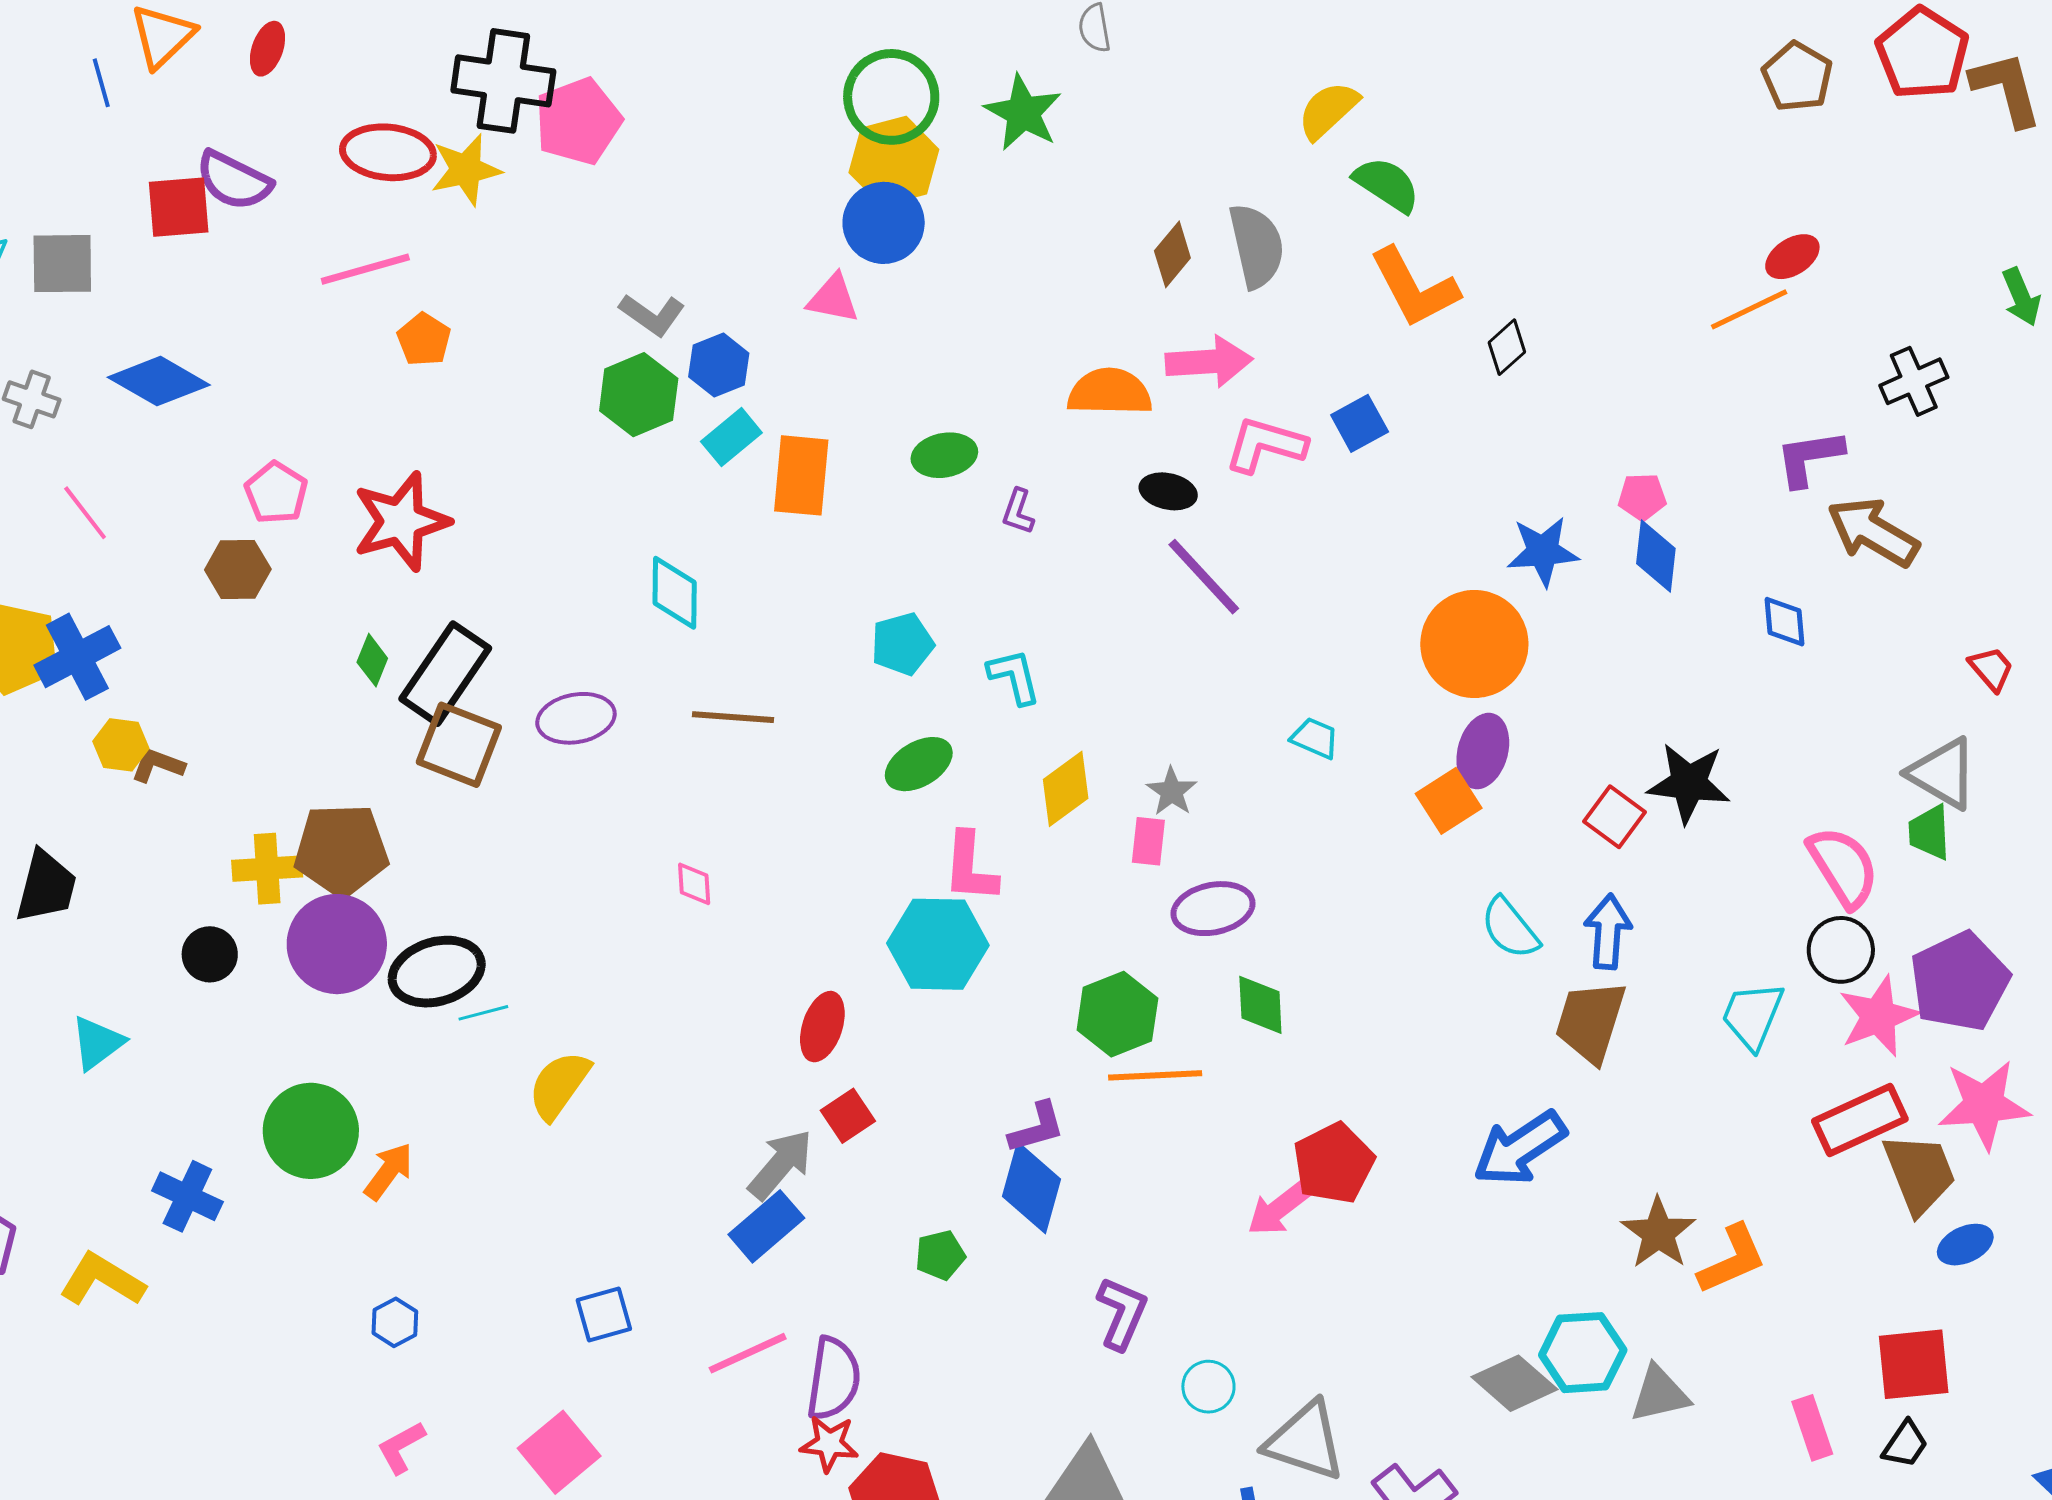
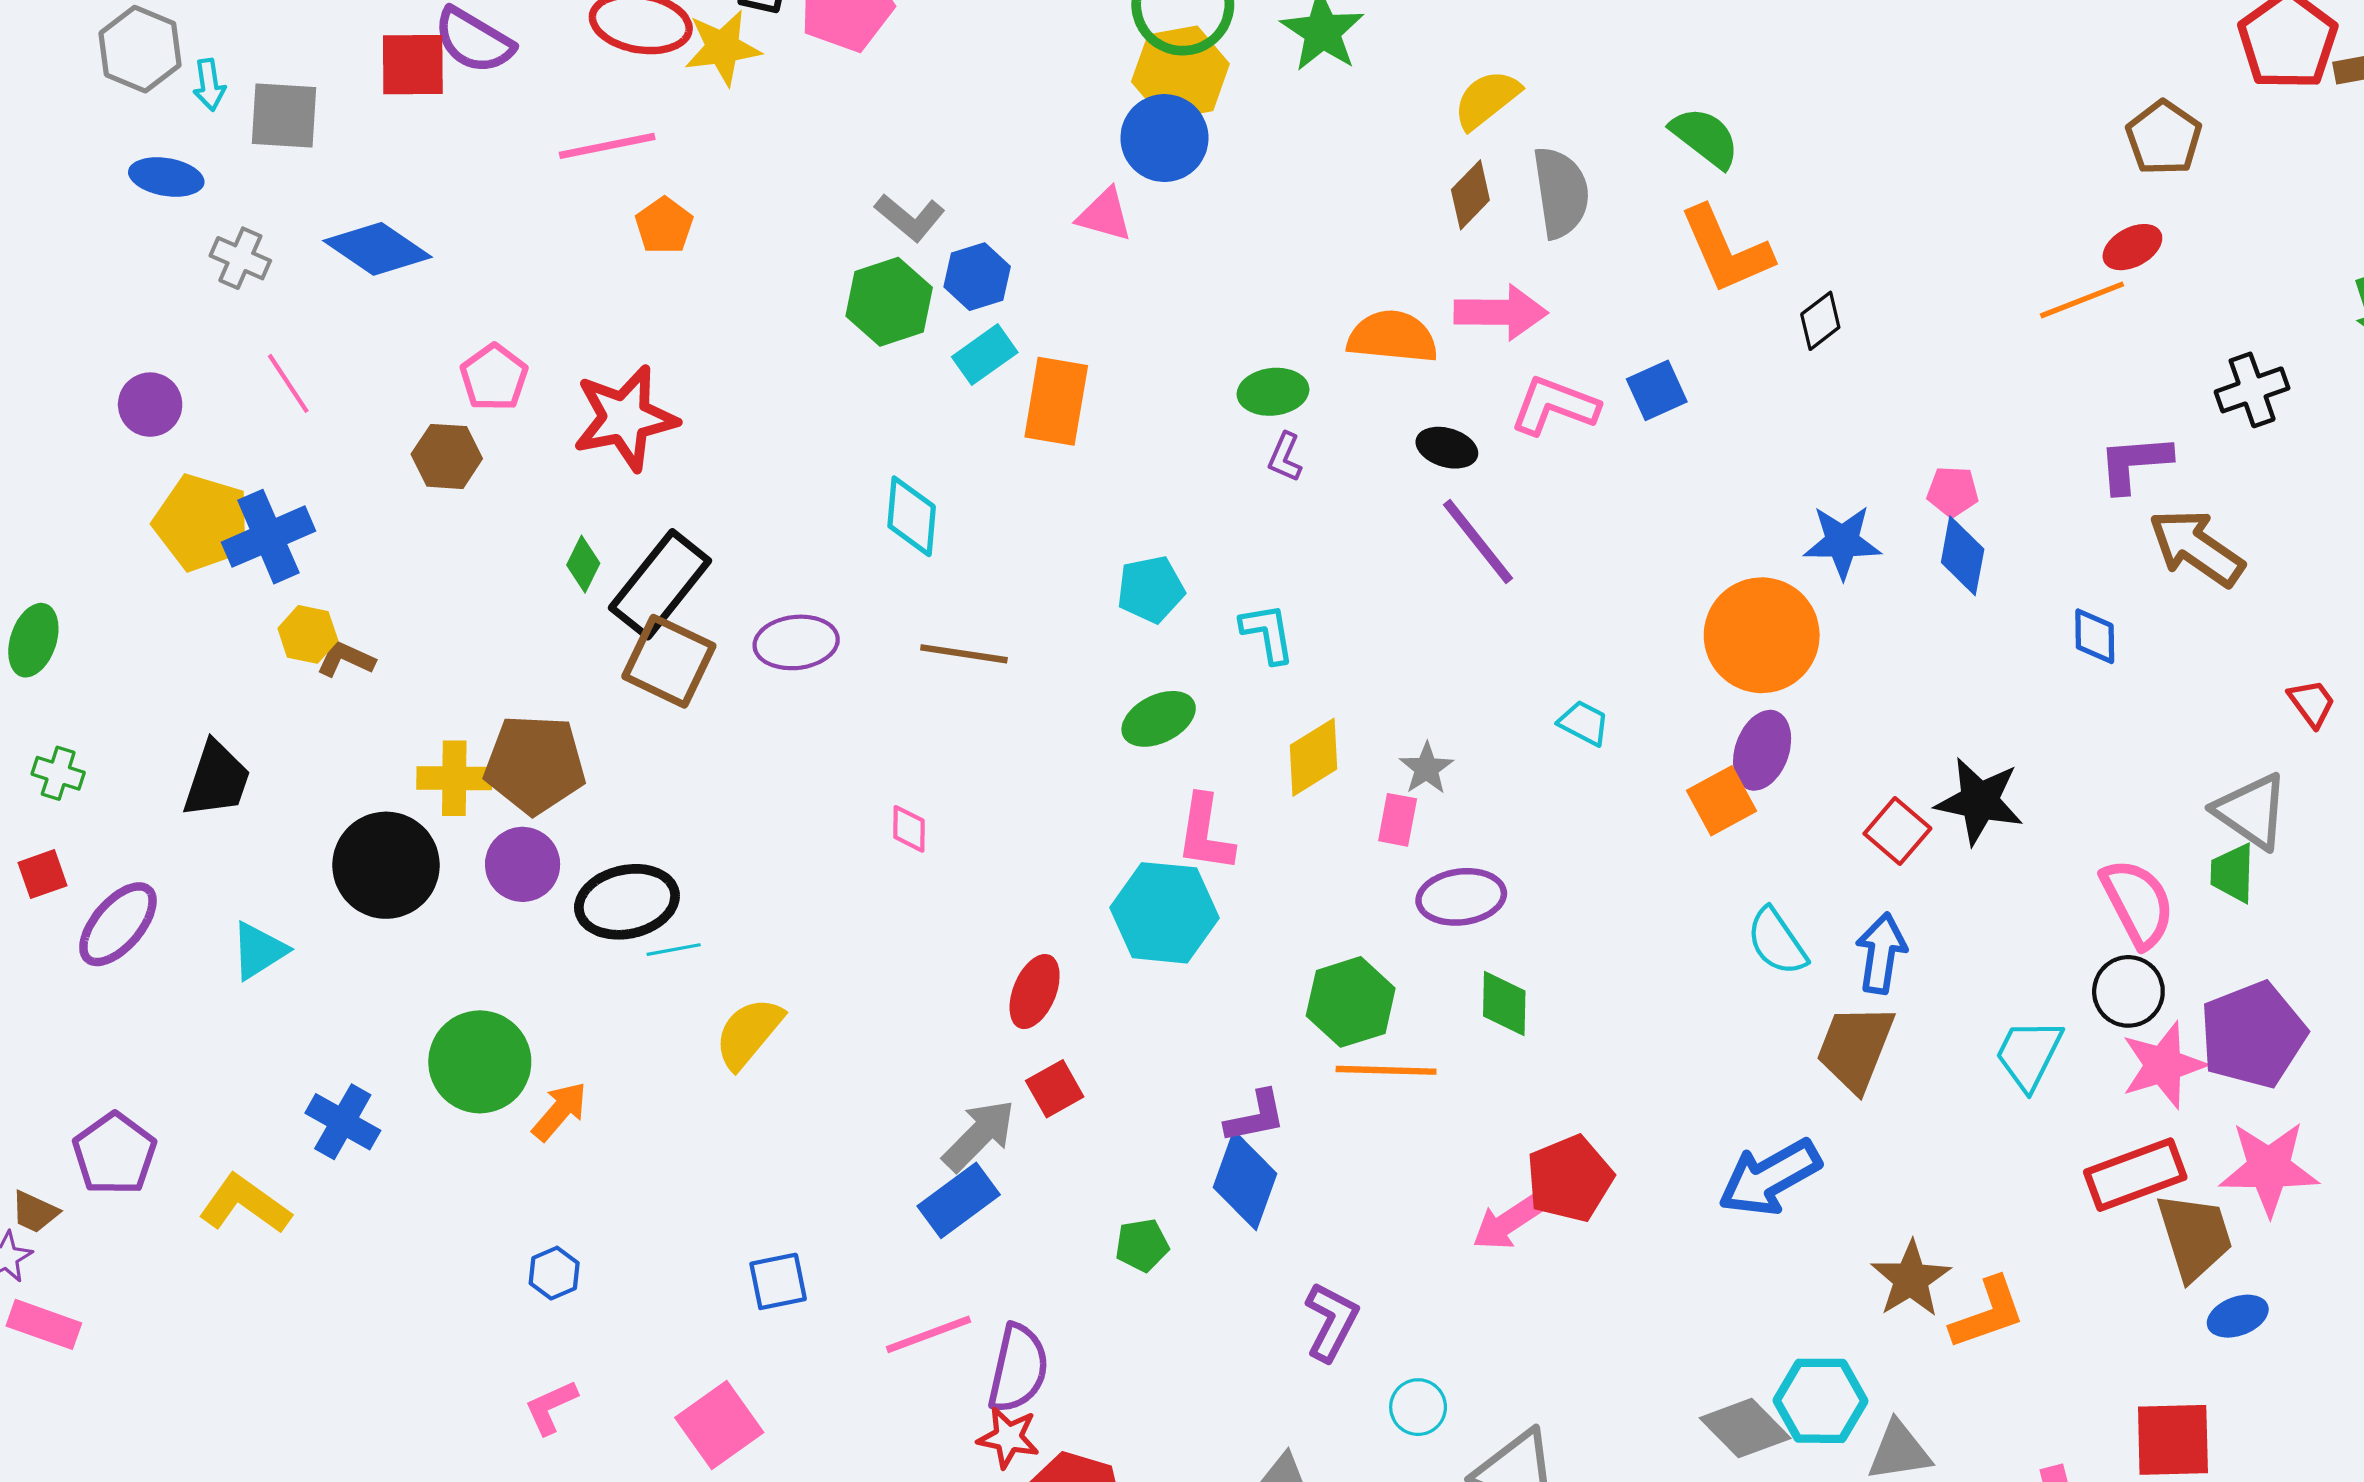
brown pentagon: (1797, 77) -> (2164, 138), moved
yellow semicircle: (1328, 110) -> (1487, 99), moved
green ellipse: (944, 455) -> (1273, 392), moved
purple circle: (337, 944) -> (523, 864), size x0.7
black circle: (210, 954) -> (386, 865), size x1.8

